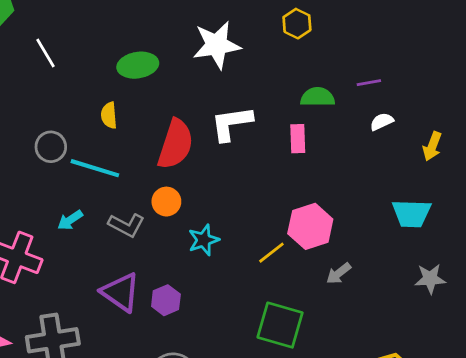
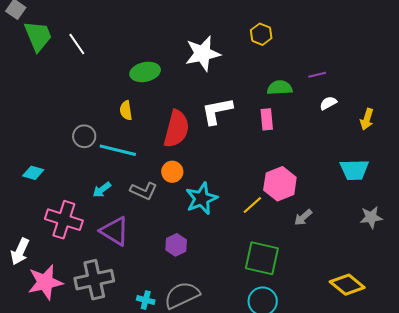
white line: (45, 53) -> (77, 44), moved
cyan star: (204, 240) -> (202, 199), size x1.4
purple triangle: (121, 292) -> (115, 231), moved

